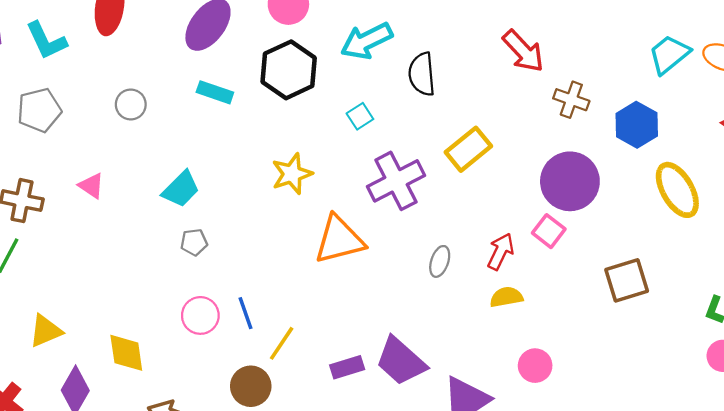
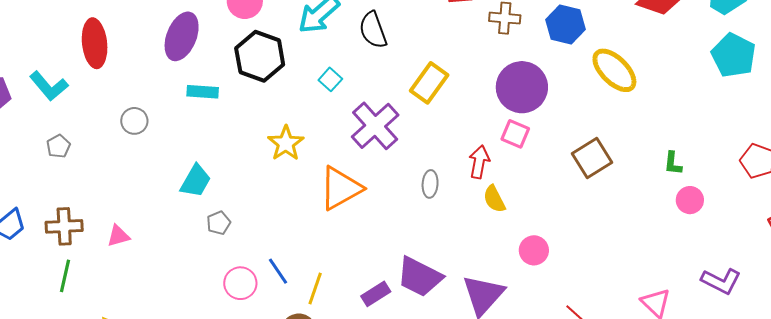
gray pentagon: (39, 110) -> (58, 146), size x0.6
pink triangle: (91, 186) -> (118, 236), moved, turned -35
yellow semicircle: (506, 297) -> (494, 199), turned -92

